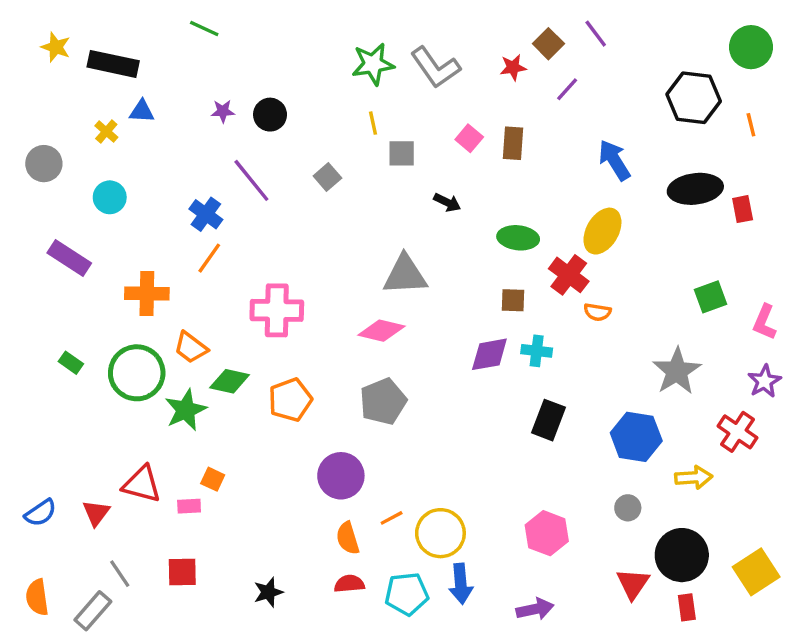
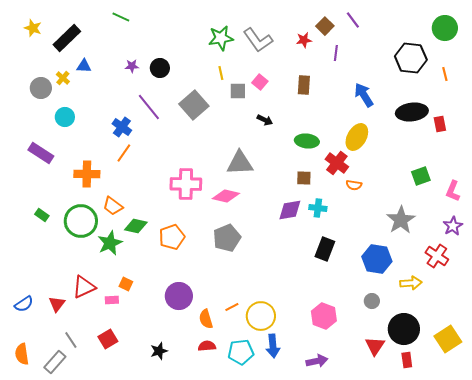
black rectangle: (113, 64) -> (67, 38), turned -56
purple line: (567, 89) -> (336, 53), turned -35
pink square: (469, 138) -> (260, 82), moved
gray circle: (44, 164) -> (41, 88), moved
gray square: (327, 177) -> (194, 105), size x1.8
pink cross: (277, 310) -> (186, 184), moved
purple circle: (341, 476) -> (179, 296), moved
red triangle: (142, 484) -> (84, 287), turned -40
red square: (182, 572) -> (108, 339), turned -30

